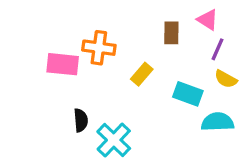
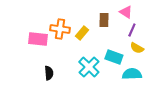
yellow rectangle: (142, 74) -> (82, 33), moved
cyan cross: (114, 140) -> (89, 67), moved

